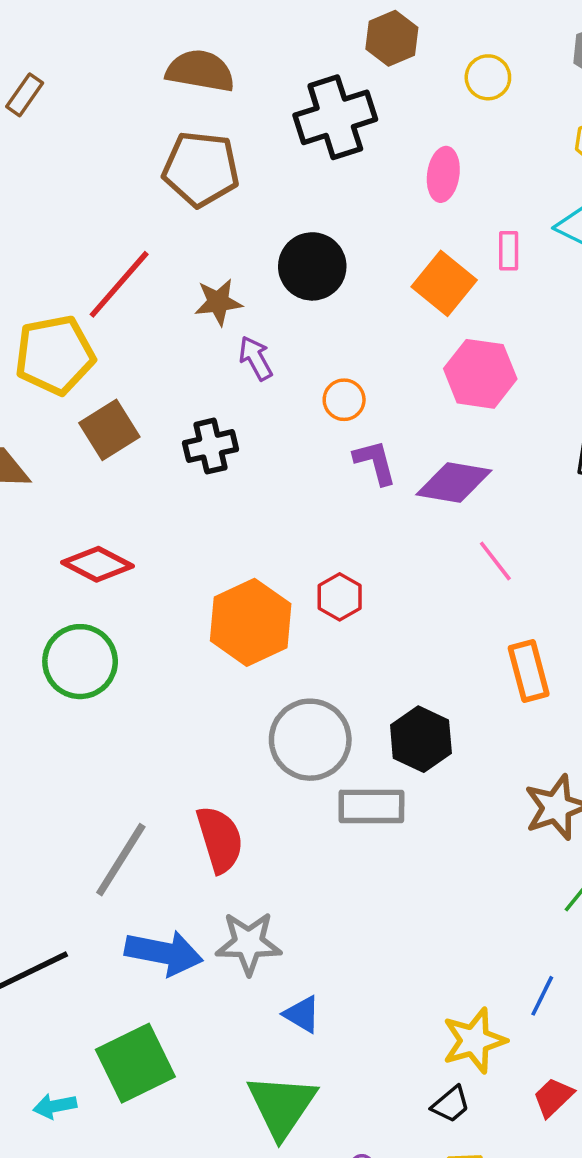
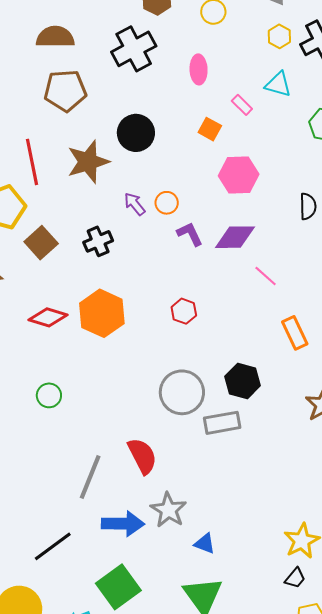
pink rectangle: (509, 251) -> (242, 105), turned -35
orange square: (444, 283) -> (210, 129), size x0.7
red line: (119, 284) -> (32, 162), turned -42
brown star: (218, 302) -> (88, 162), size x1.6
purple arrow: (256, 358) -> (135, 204), moved
orange hexagon: (251, 622) -> (102, 313), moved
green circle: (80, 662) -> (49, 395), moved, size x0.6
gray star: (249, 943) -> (168, 510), turned -30

